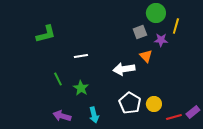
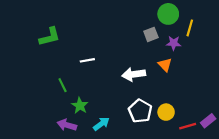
orange triangle: (146, 56) -> (165, 65), moved
green star: (81, 88) -> (80, 106), moved
cyan arrow: (94, 115) -> (101, 124), turned -112

